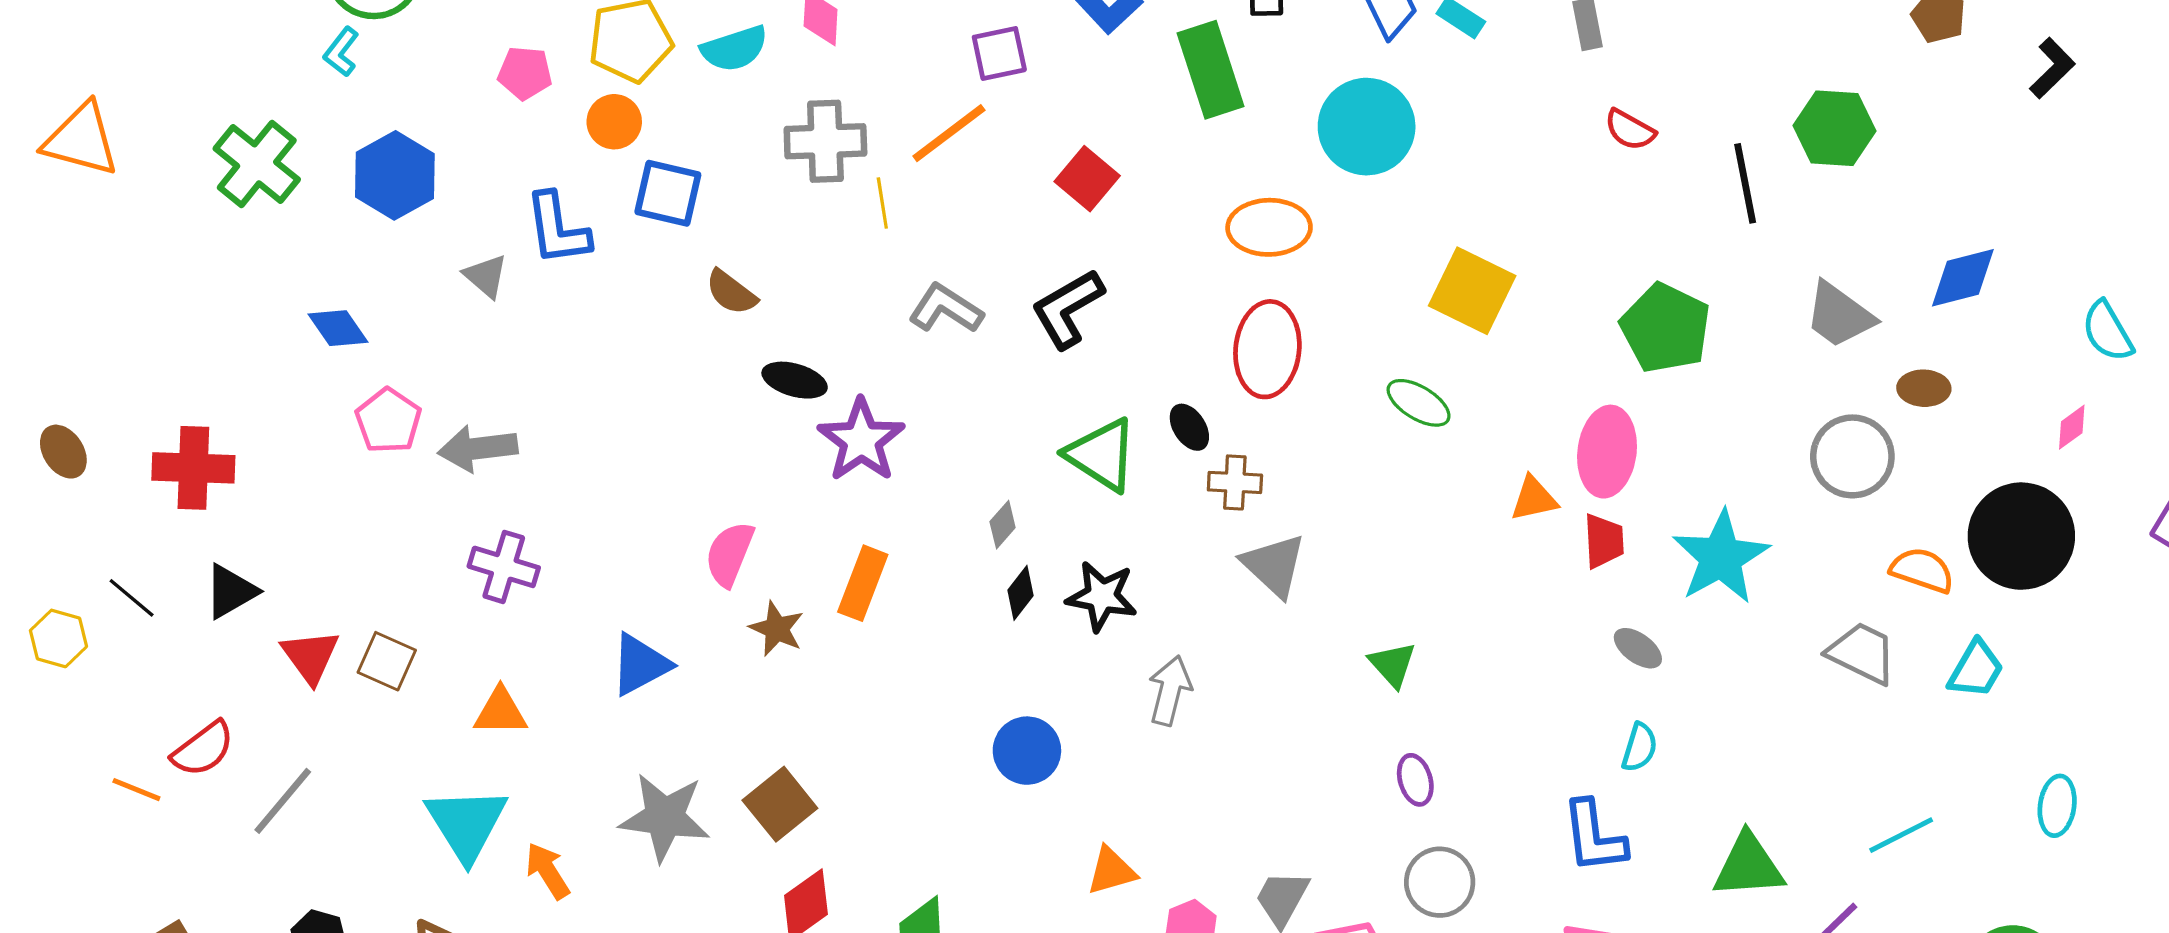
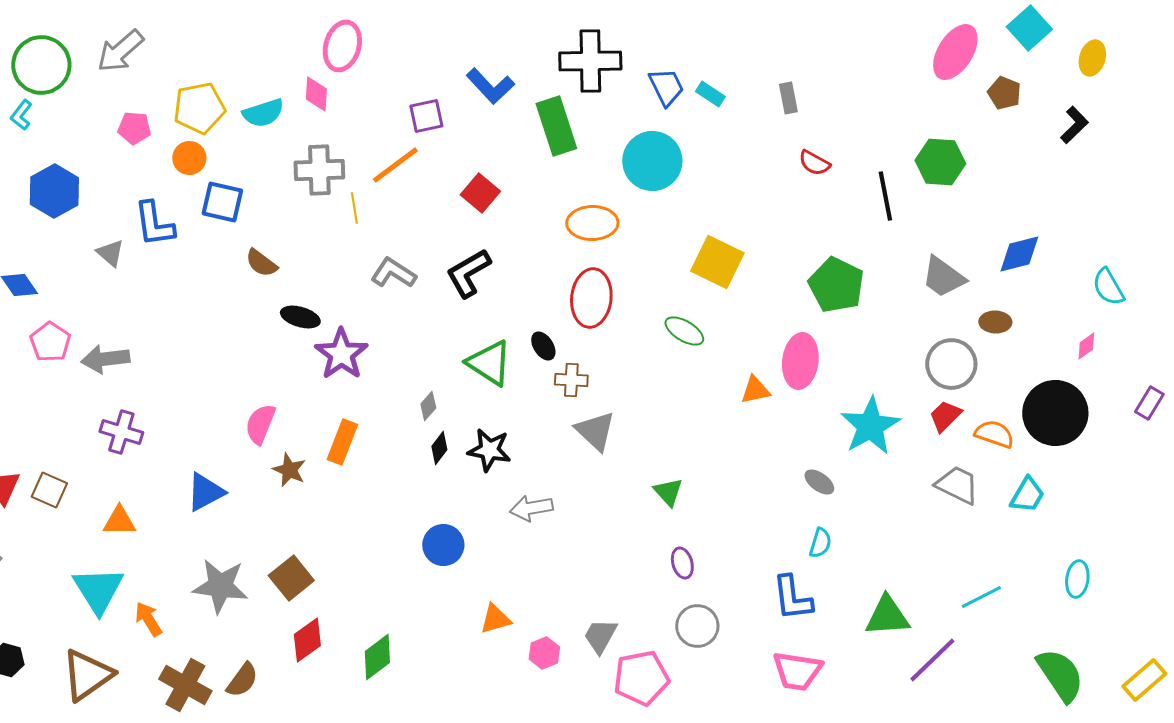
red trapezoid: (1604, 541) -> (945, 416), moved, turned -132
gray arrow: (1170, 690) -> (531, 508), turned -114

